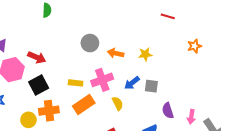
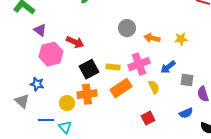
black square: (39, 85) -> (89, 69), moved
gray square: (151, 86) -> (187, 80), moved

